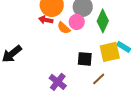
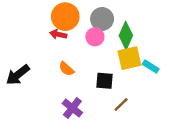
orange semicircle: (64, 28) -> (66, 69), moved
yellow square: (110, 52) -> (129, 58), moved

